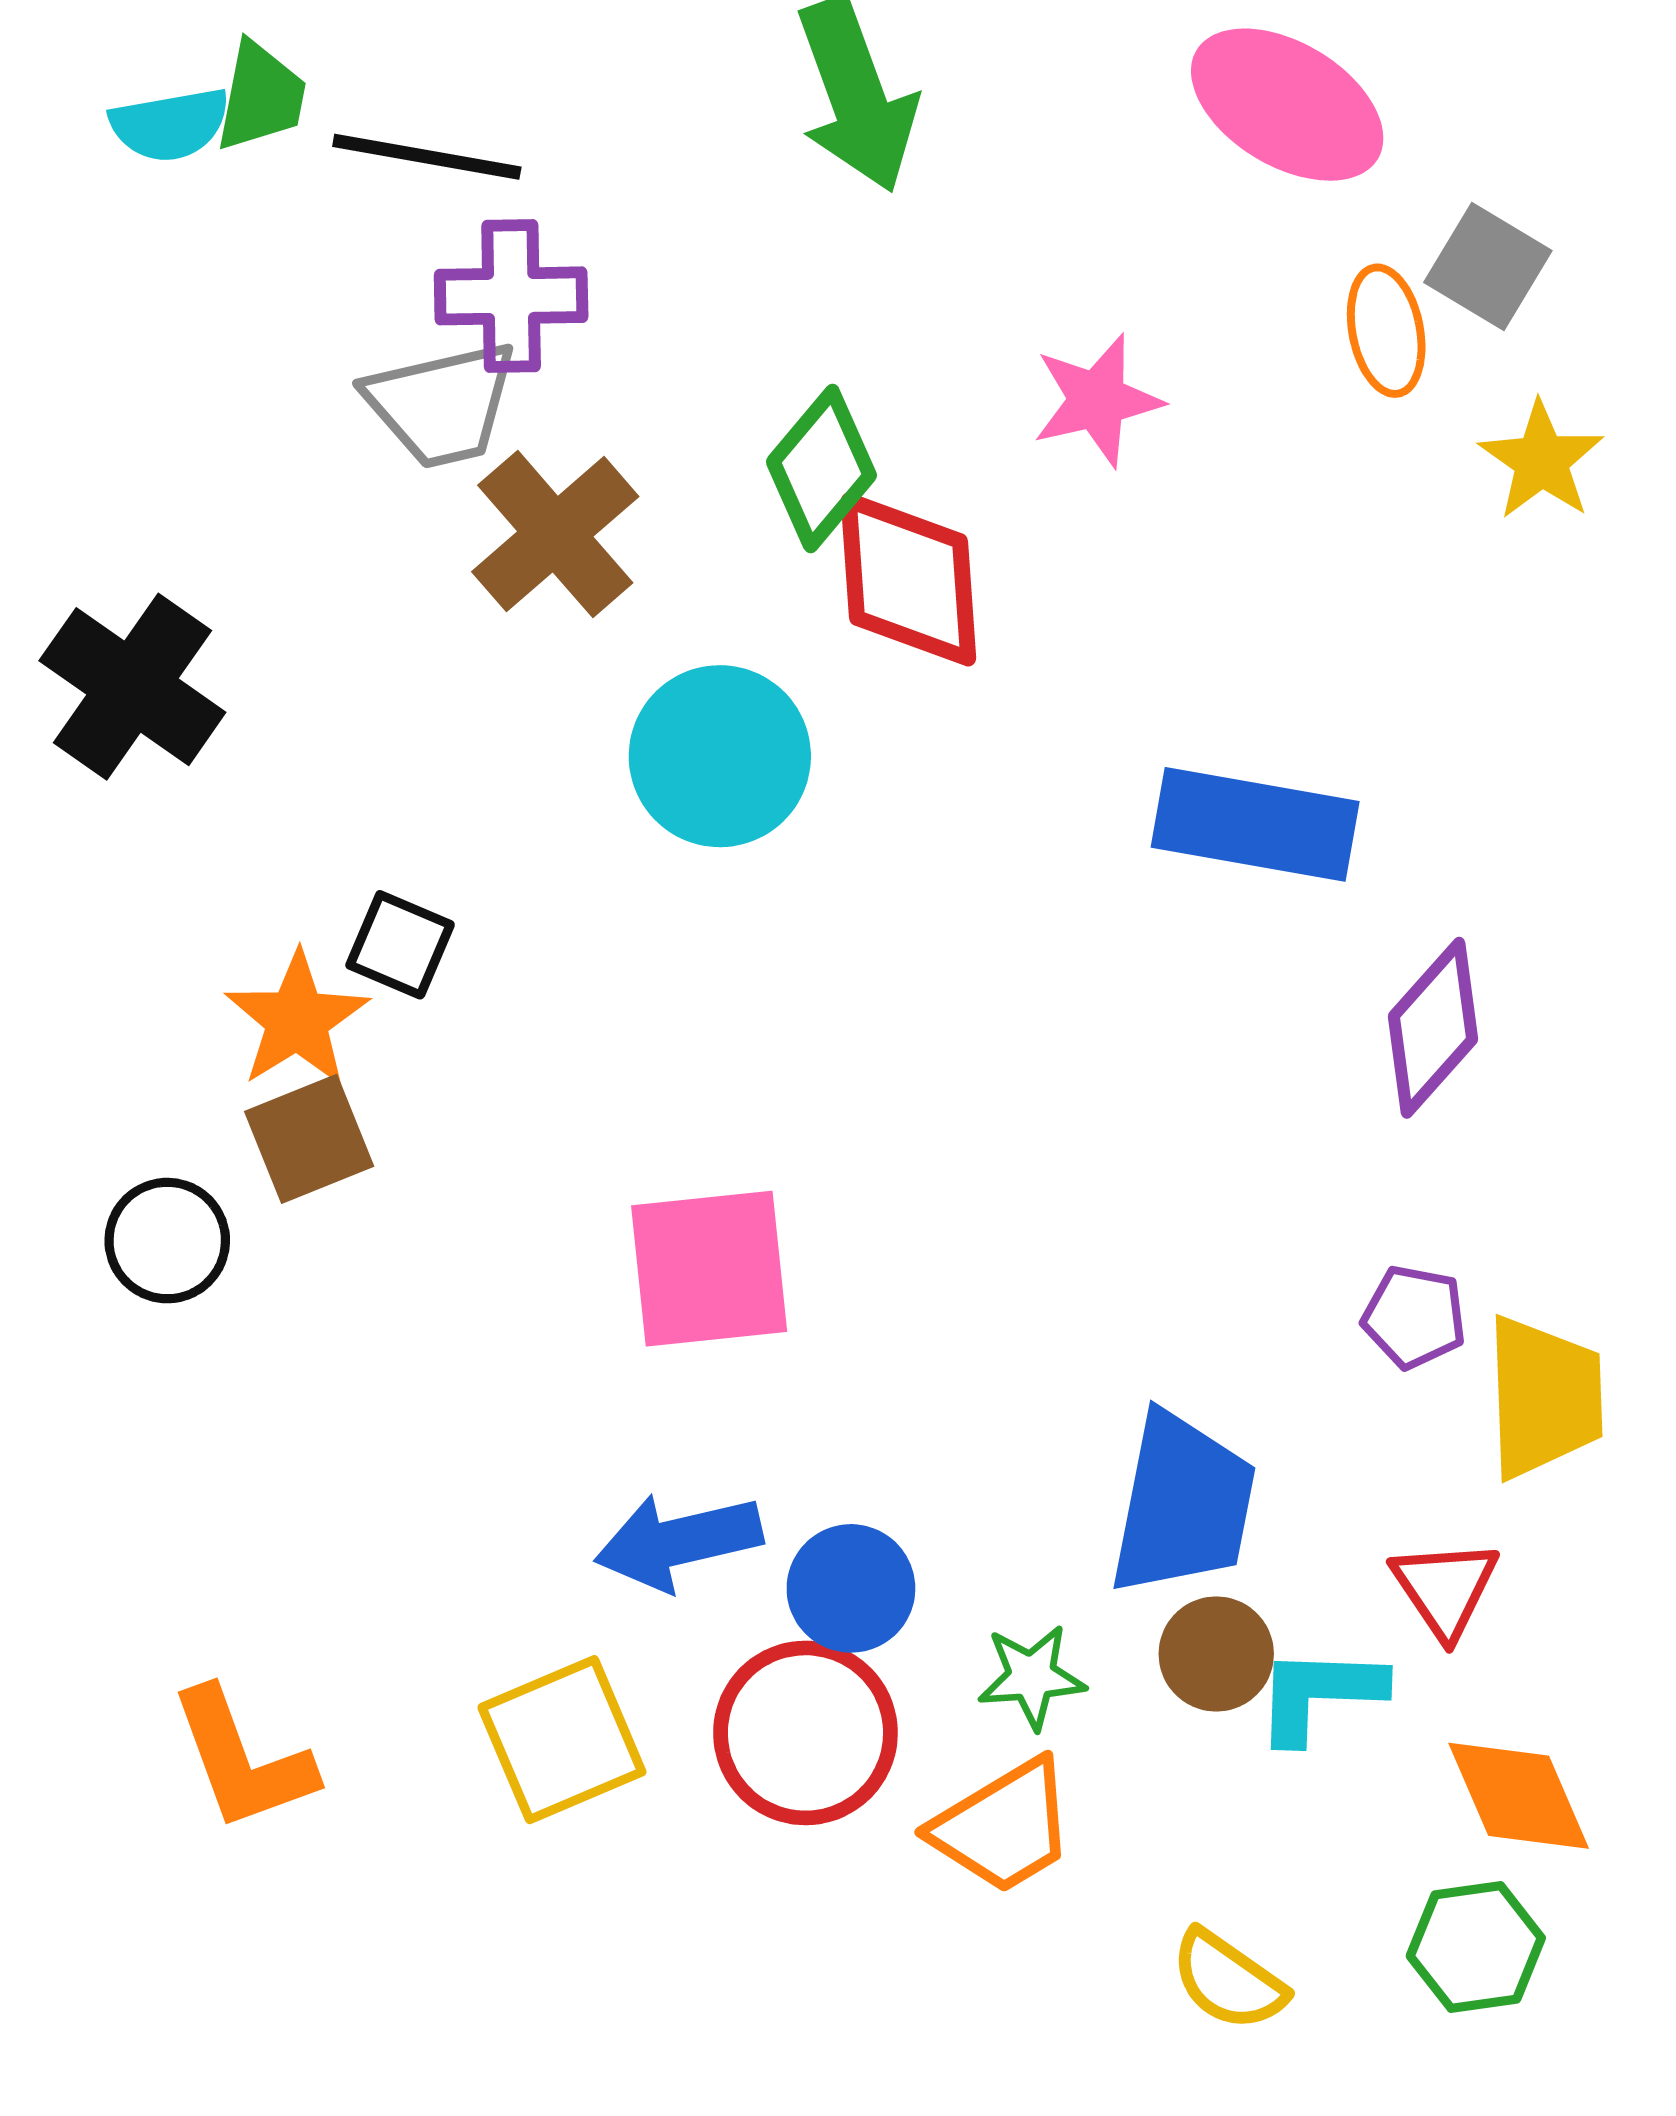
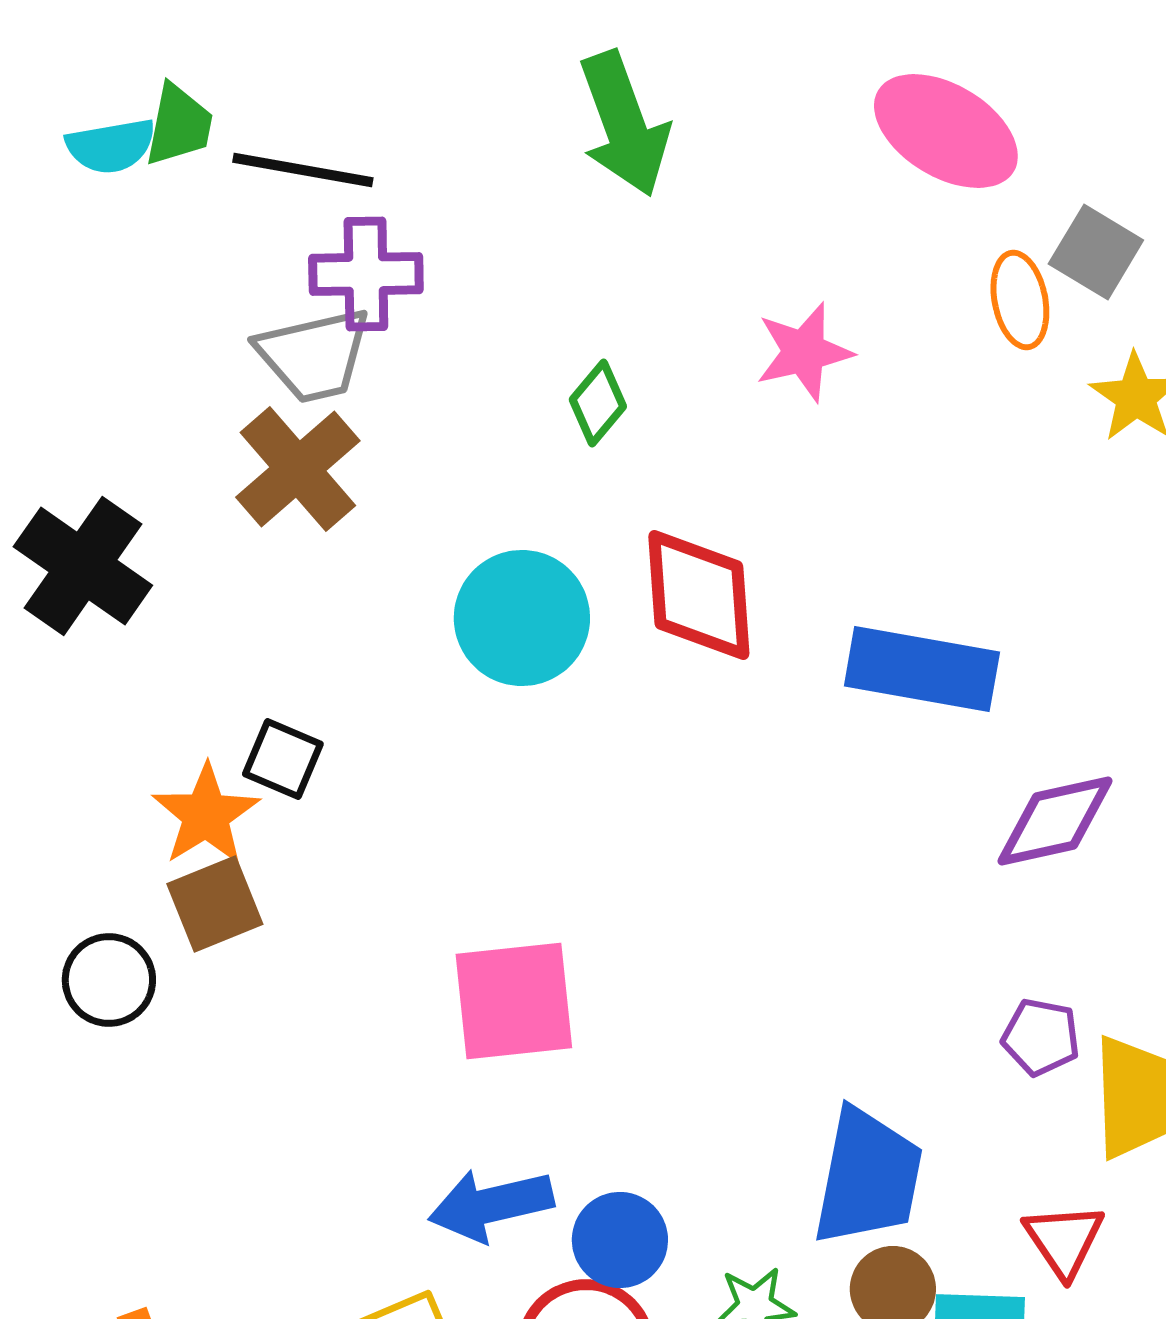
green diamond: (822, 469) -> (598, 403), size x0.7
brown cross: (555, 534) -> (298, 469), moved
red diamond: (908, 580) -> (699, 595), moved
purple diamond: (1433, 1028) -> (1055, 821), turned 36

